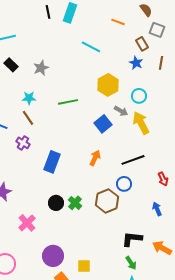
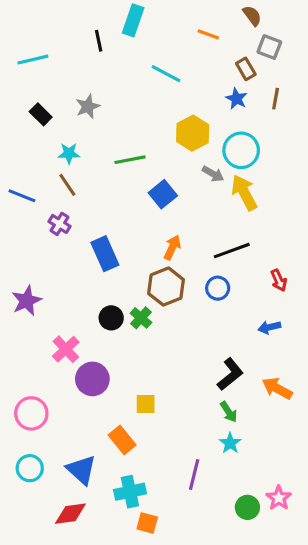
black line: (48, 12) -> (99, 41), moved
black rectangle: (11, 65) -> (41, 114), moved
cyan circle: (139, 96) -> (241, 150), size x1.5
blue square: (103, 124) -> (163, 194), moved
blue rectangle: (52, 162) -> (105, 254), turned -45
brown hexagon: (107, 201) -> (166, 287), moved
blue arrow: (157, 209) -> (269, 327), turned -80
black L-shape: (132, 239) -> (230, 374), turned 135
purple circle: (53, 256) -> (92, 379), moved
yellow square: (84, 266) -> (146, 404), moved

